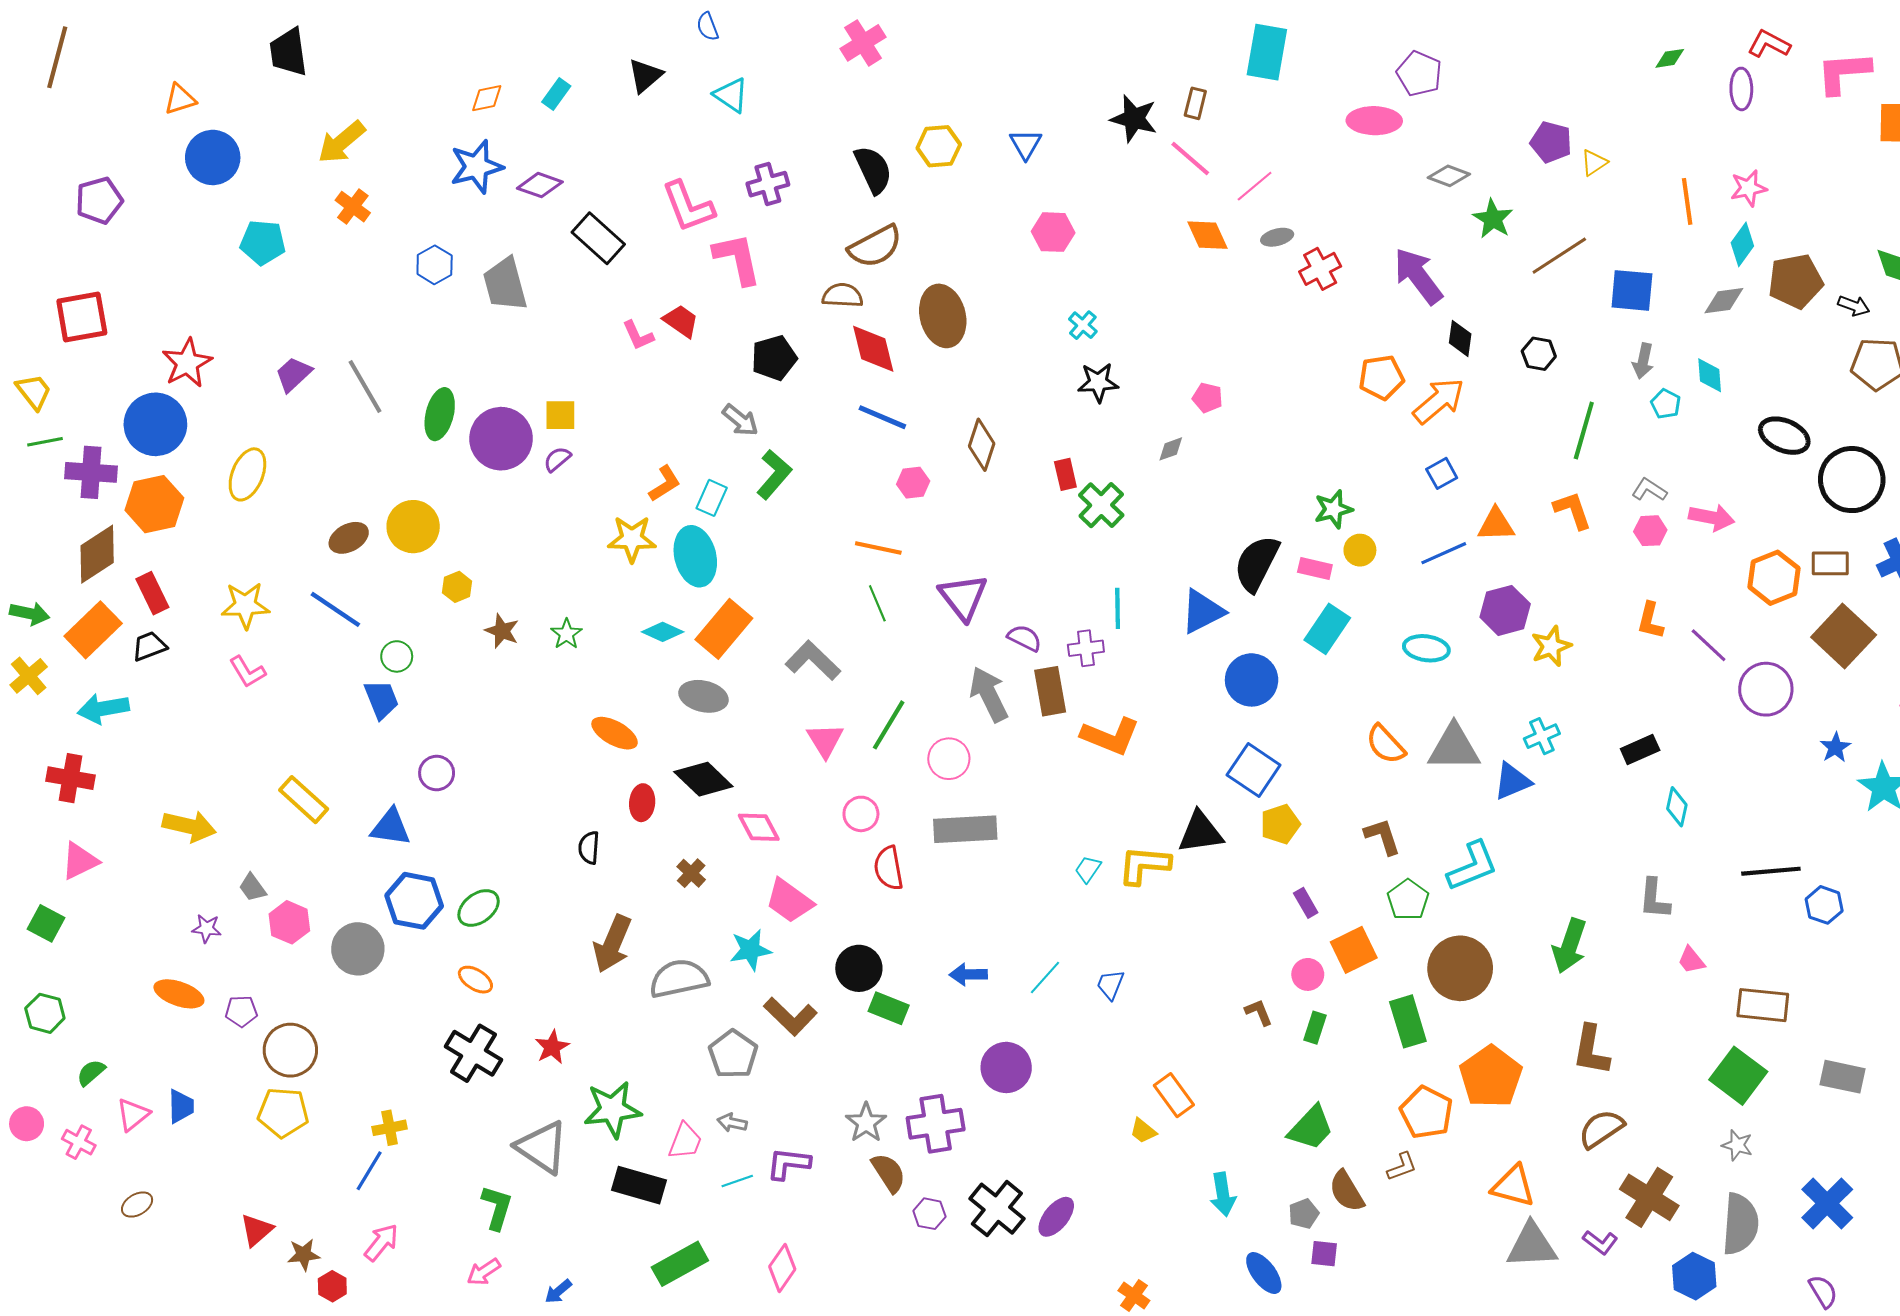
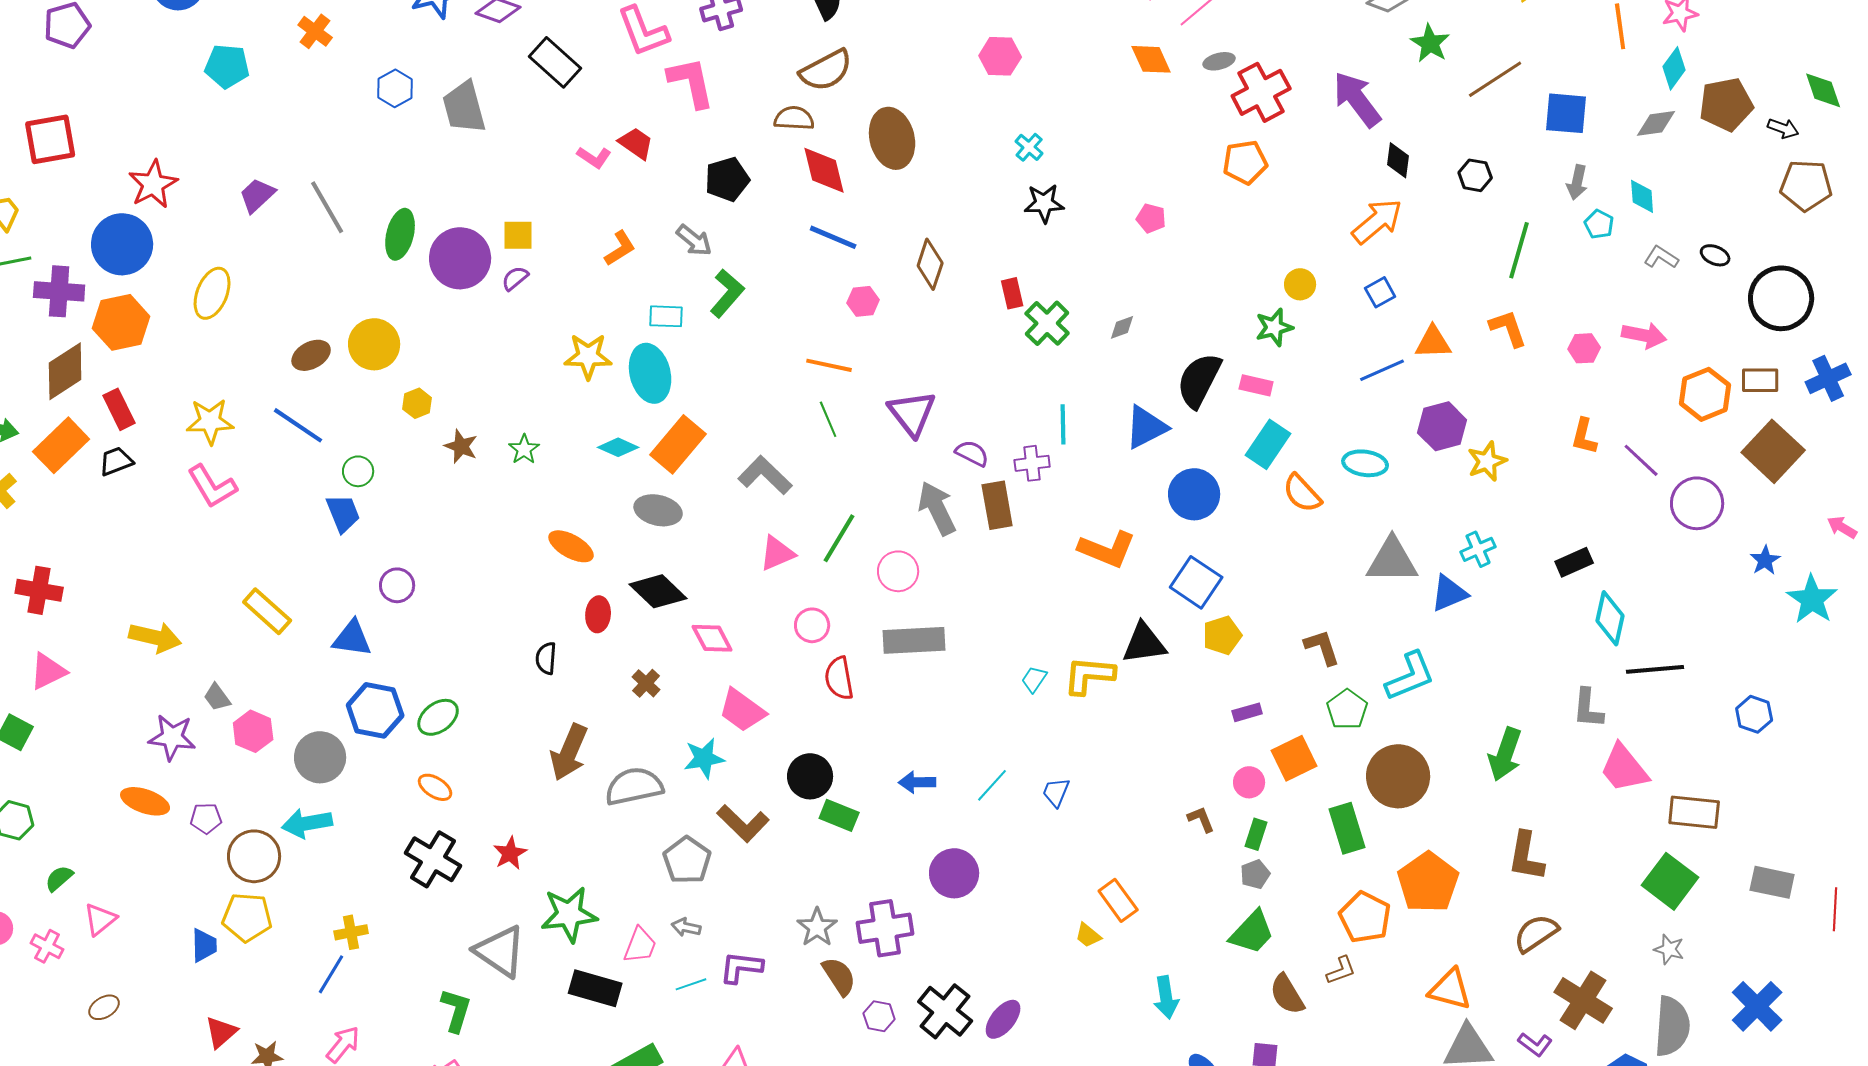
red cross: (1320, 269) -> (1261, 92), size x1.4
pink L-shape: (638, 335) -> (594, 157), turned -32
orange pentagon: (1381, 377) -> (1245, 162), moved
black ellipse: (1784, 436) -> (1715, 255), size x0.6
gray diamond: (1171, 449) -> (1122, 327), moved
orange L-shape: (665, 484) -> (620, 248), moved
gray L-shape: (1649, 490) -> (1661, 257), moved
cyan rectangle: (712, 498) -> (666, 316), turned 68
yellow circle: (1360, 550) -> (1300, 284), moved
pink L-shape: (247, 672) -> (212, 486), size x1.4
cyan arrow: (103, 709) -> (307, 823), moved
orange L-shape: (1110, 736) -> (1107, 549), moved
pink triangle: (825, 740) -> (777, 553), turned 39
orange semicircle: (1385, 744) -> (1302, 493), moved
cyan diamond: (1677, 807) -> (1610, 618), size x1.4
black line: (1771, 871) -> (1655, 669), moved
purple rectangle: (1306, 903) -> (1247, 712), turned -76
purple star: (207, 928) -> (172, 737), size x1.6
pink trapezoid: (1691, 960) -> (1624, 768), size x1.8
blue trapezoid: (181, 1106) -> (204, 945), moved
gray pentagon: (1304, 1214) -> (1255, 874), moved

